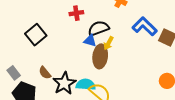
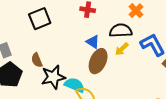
black semicircle: (98, 28) -> (121, 31), moved
yellow arrow: (109, 43) -> (122, 49), moved

